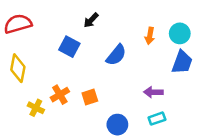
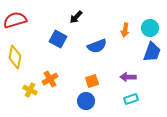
blue semicircle: (116, 55) -> (97, 46), turned 30
orange square: (90, 97) -> (92, 81), moved
blue circle: (117, 125) -> (86, 101), moved

